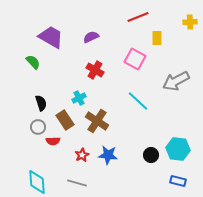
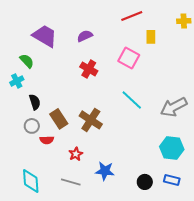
gray arrow: (176, 81) -> (174, 107), moved
cyan cross: (79, 98) -> (17, 81), moved
blue star: (108, 155) -> (105, 171), moved
black circle: (151, 155) -> (145, 182), moved

